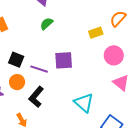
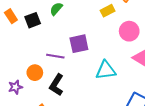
black square: (16, 60) -> (33, 20), moved, turned -35
cyan triangle: (84, 103) -> (106, 70), moved, turned -40

